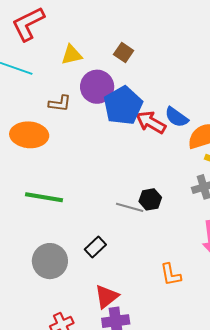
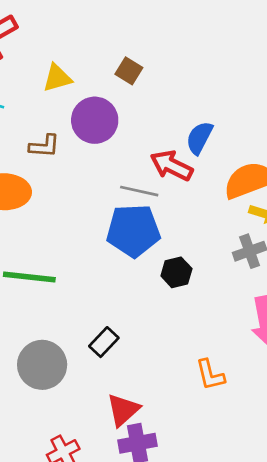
blue pentagon: (123, 106) -> (133, 231), moved, turned 30
blue semicircle: (177, 117) -> (199, 138), moved, turned 85
gray line: (130, 207) -> (139, 191), moved

